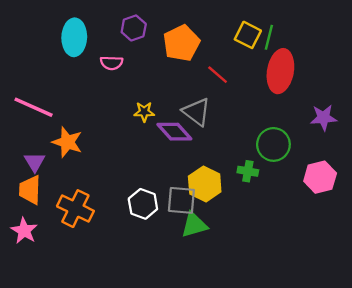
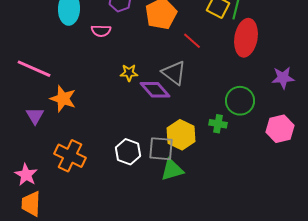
orange trapezoid: (30, 190) -> (31, 204), moved

